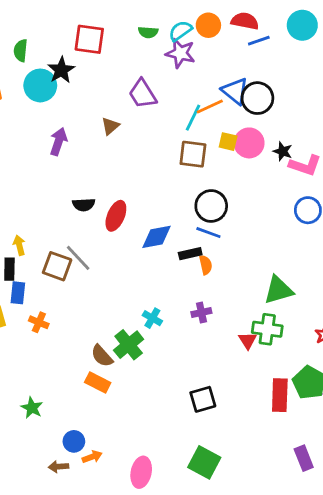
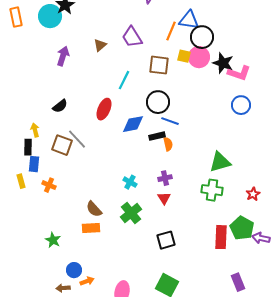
blue triangle: (235, 91) -> (189, 20), turned -30
purple trapezoid: (143, 94) -> (132, 37), moved
black circle: (257, 98) -> (202, 37), moved
orange line: (210, 106) -> (171, 31), turned -42
cyan line: (193, 118) -> (124, 80), moved
black star: (283, 151) -> (223, 63), size x1.5
black semicircle: (84, 205) -> (60, 106), moved, turned -35
black circle: (211, 206) -> (158, 102), moved
red triangle: (248, 340) -> (164, 198), moved
green cross: (129, 345) -> (131, 213), moved
orange rectangle: (98, 383) -> (91, 228), turned -30
green star: (32, 408) -> (53, 240), moved

